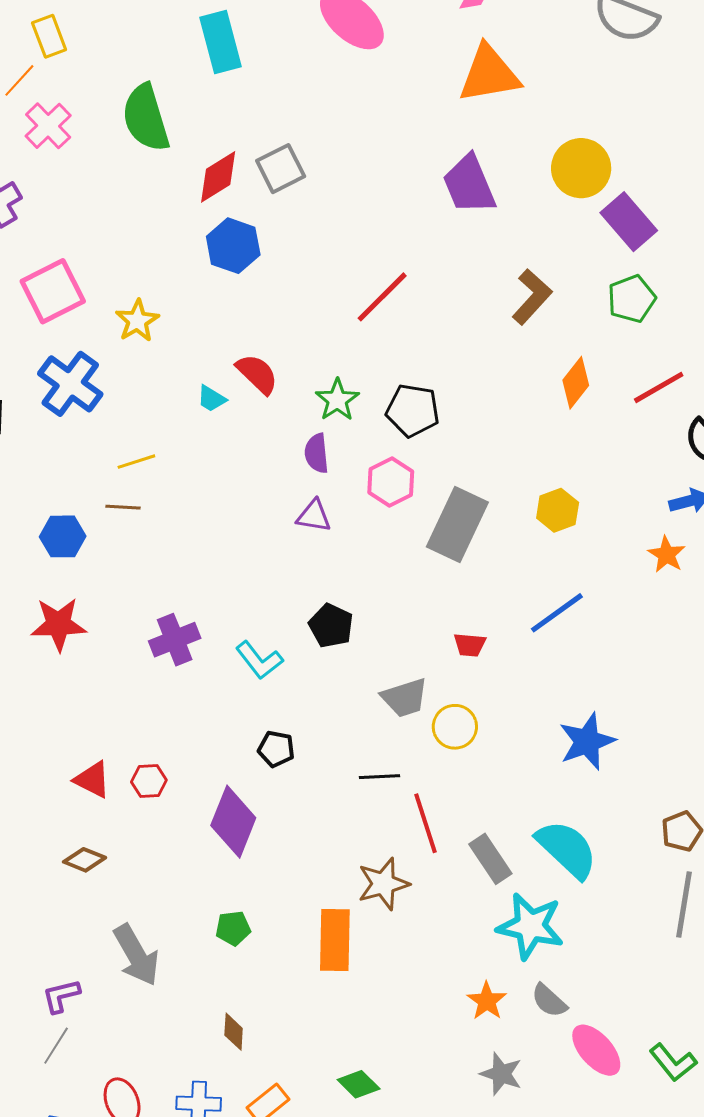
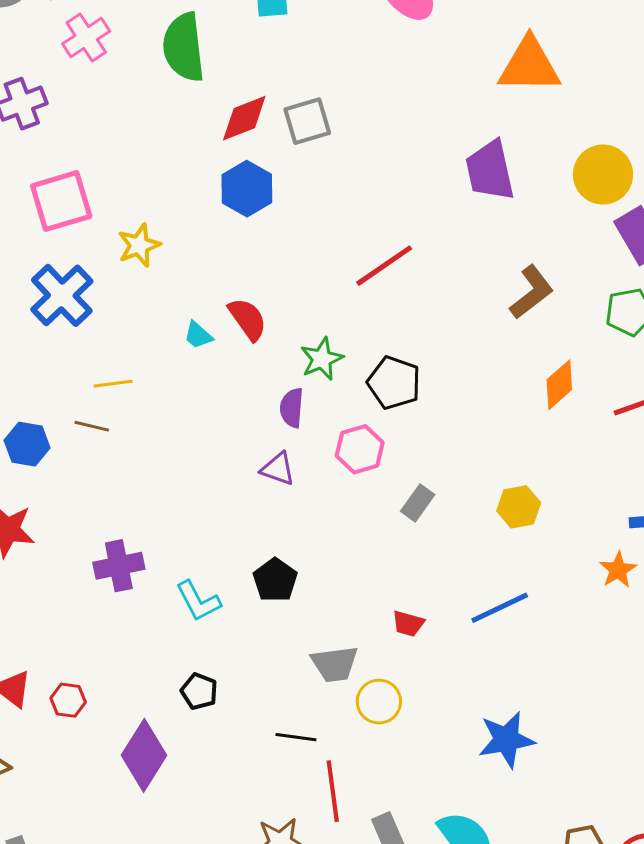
gray rectangle: (457, 524) -> (418, 503), size x0.5

